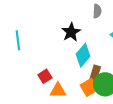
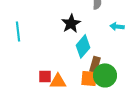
red square: (45, 76) -> (45, 76), moved, turned 32
orange square: (89, 87) -> (89, 78), turned 36

